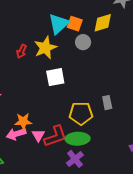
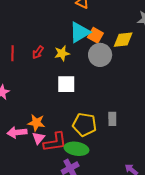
gray circle: (83, 42) -> (100, 55), size x1.5
yellow star: (45, 48) -> (62, 53), size x0.7
orange star: (23, 121) -> (36, 123), moved

